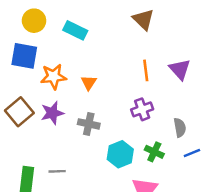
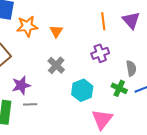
purple star: (52, 113) -> (21, 85), moved
gray cross: (89, 124) -> (56, 65), turned 30
green cross: (154, 152) -> (119, 88), moved

